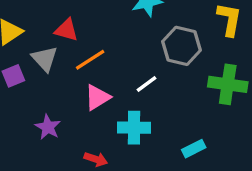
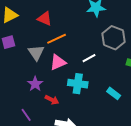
gray triangle: (45, 59) -> (36, 53), moved
purple star: (48, 127) -> (35, 84), moved
cyan rectangle: (194, 149) -> (114, 93), moved, turned 56

